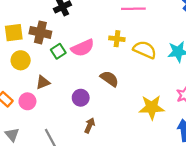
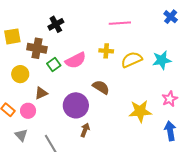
yellow square: (14, 33) -> (12, 36), moved
yellow semicircle: (145, 50) -> (132, 60), turned -45
purple circle: (81, 98) -> (76, 105), size x1.6
gray triangle: (12, 135) -> (21, 135), moved

